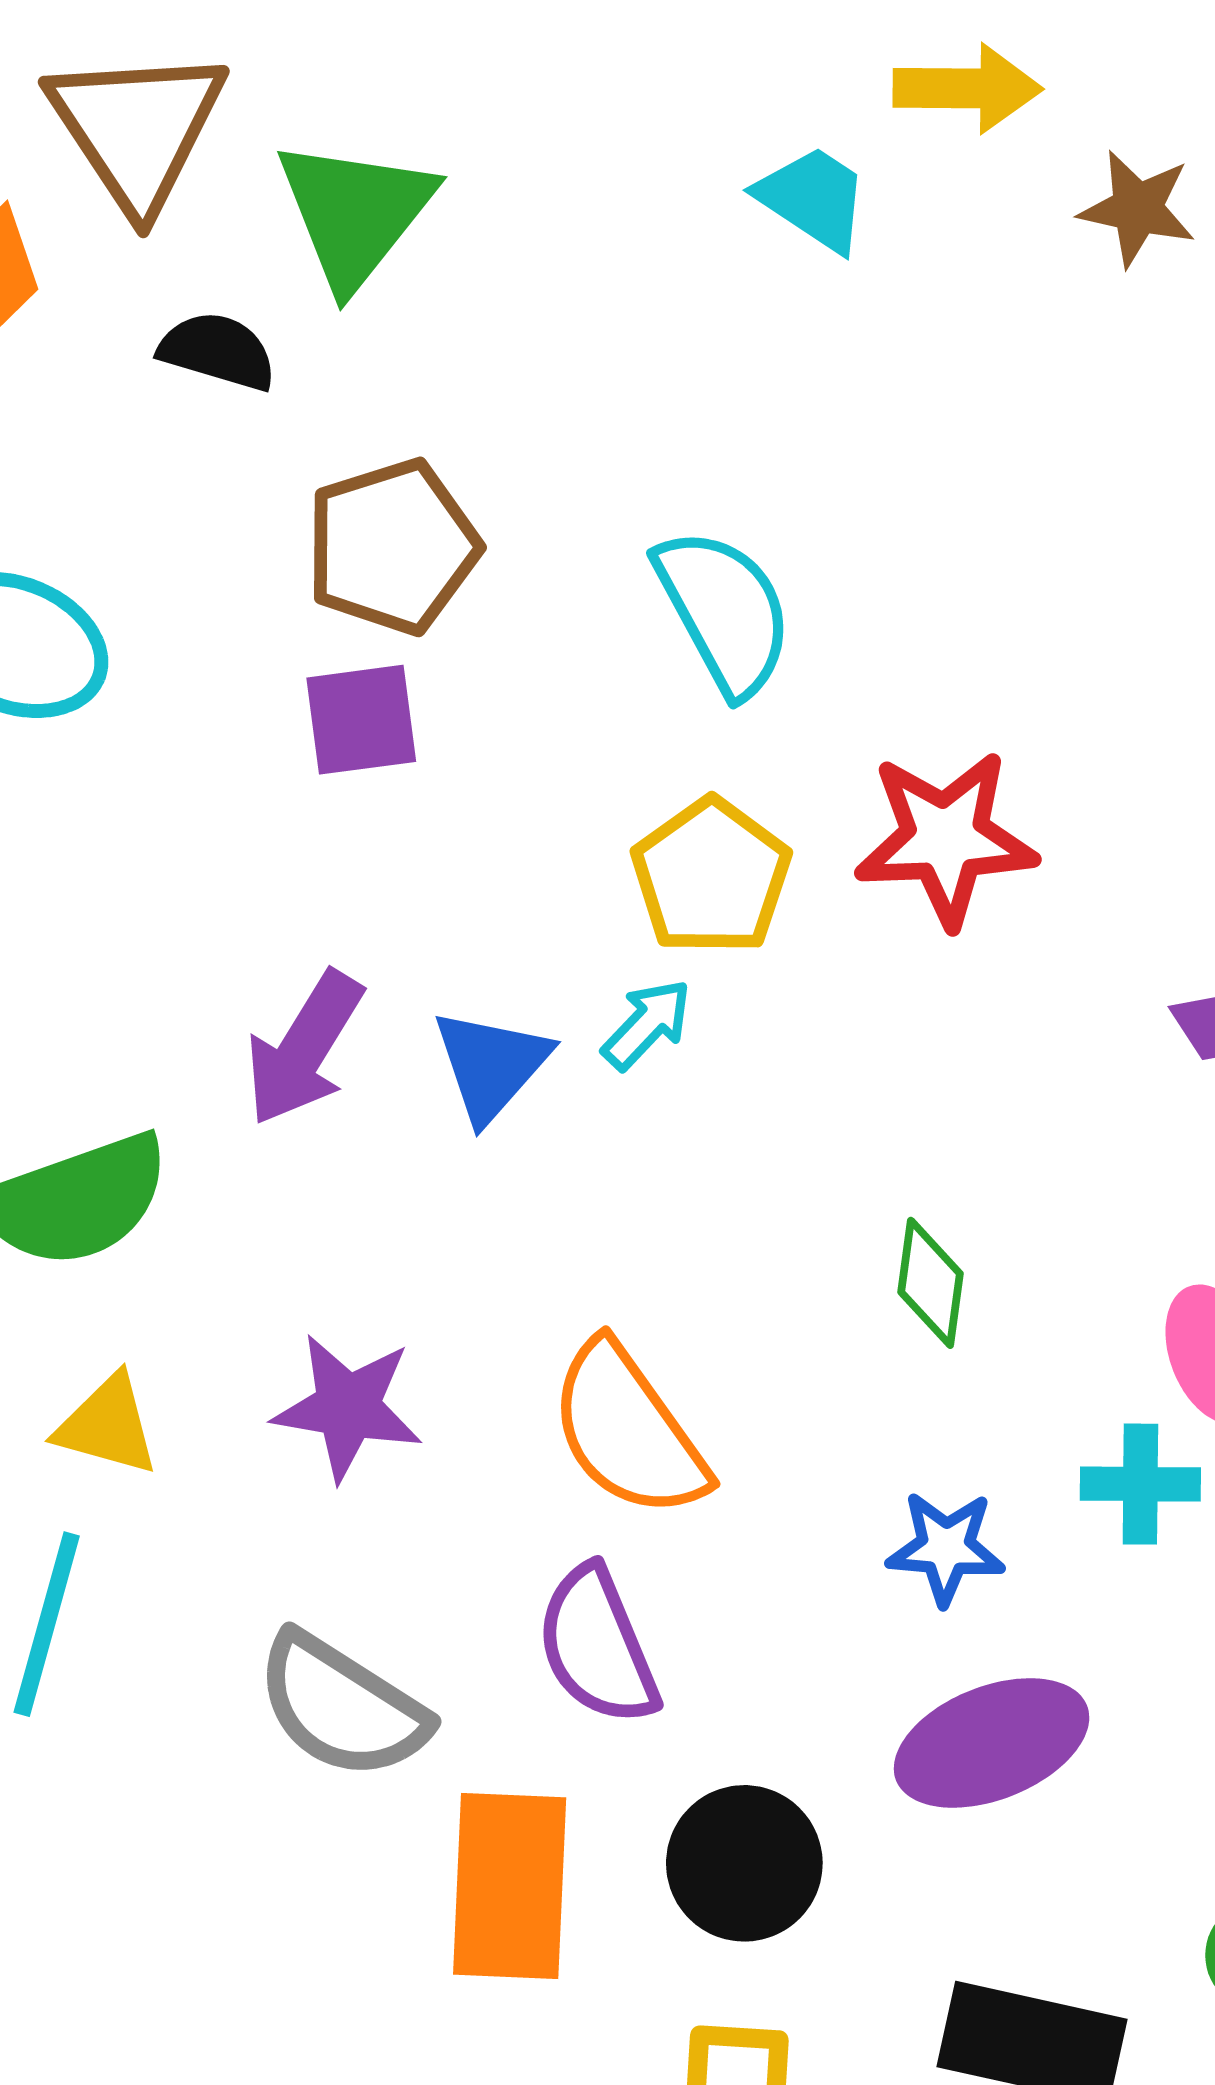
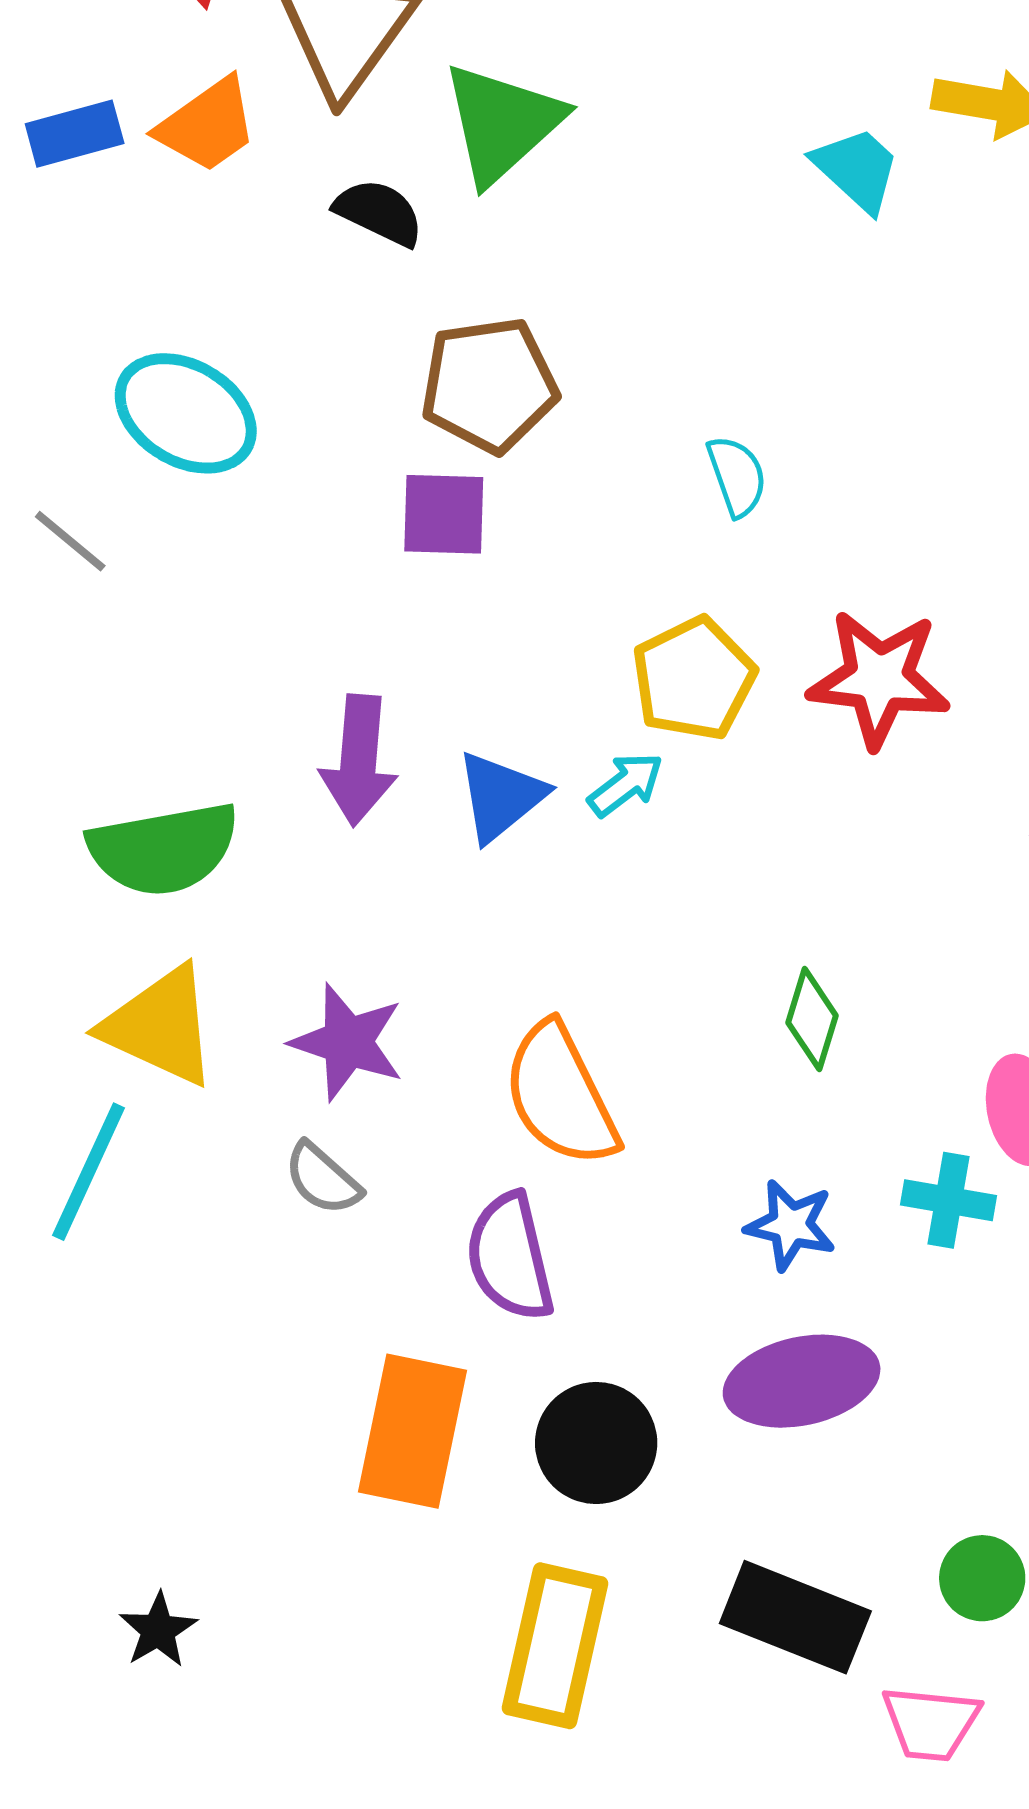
cyan semicircle: (724, 611) -> (737, 476), size x0.6
purple arrow: (304, 1048) -> (359, 760), turned -36
yellow triangle: (107, 1425) -> (160, 1026), size x1.5
gray semicircle: (342, 1706) -> (323, 1179), moved, size x0.6

